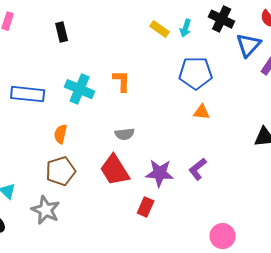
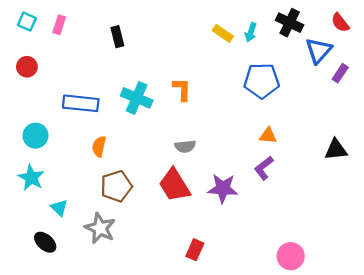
orange triangle: (202, 112) -> (268, 136), moved
orange semicircle: (61, 134) -> (99, 146), moved
purple L-shape: (198, 169) -> (264, 168), moved
red rectangle: (146, 207) -> (195, 250), moved

